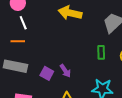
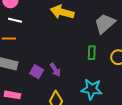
white line: (23, 23) -> (15, 20), turned -56

